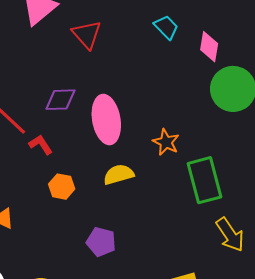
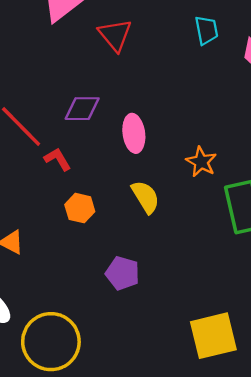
cyan trapezoid: (166, 27) -> (207, 30), turned 32
pink ellipse: (106, 120) -> (134, 133), size x0.7
yellow semicircle: (119, 174) -> (146, 197), turned 72

